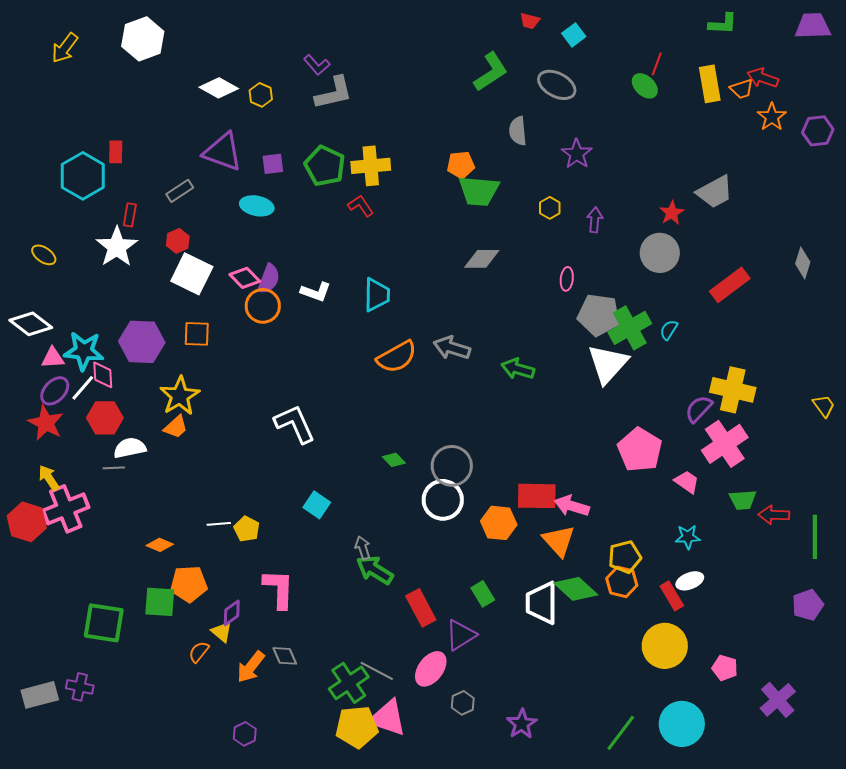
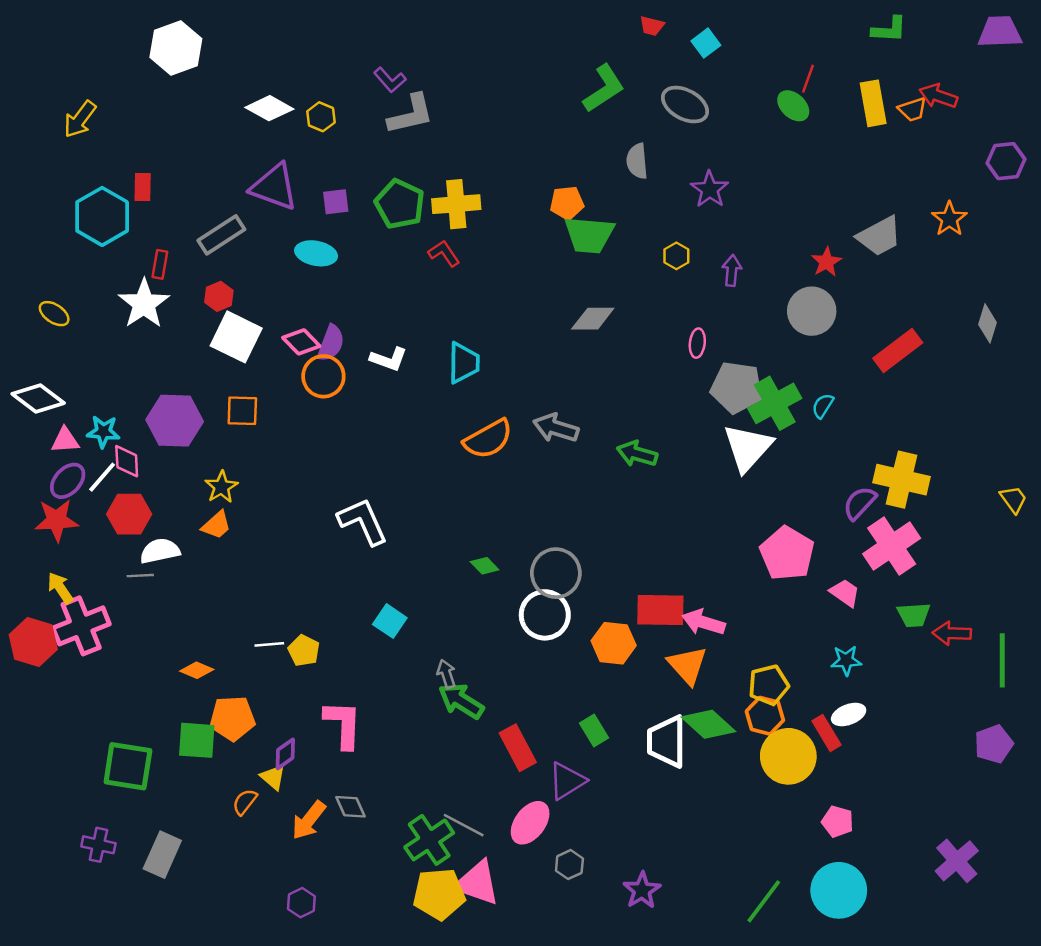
yellow arrow: (65, 48) -> (80, 119), moved
orange star: (772, 117) -> (949, 219), moved
gray rectangle: (180, 191) -> (221, 235), size x1.4
cyan star: (84, 351) -> (103, 432), size x0.7
yellow star: (180, 396) -> (221, 487), size x0.7
red star: (46, 423) -> (57, 520), turned -30
yellow circle: (665, 646) -> (788, 756), moved
pink pentagon: (725, 668) -> (837, 822), moved
gray rectangle: (40, 695) -> (162, 855), moved, turned -51

